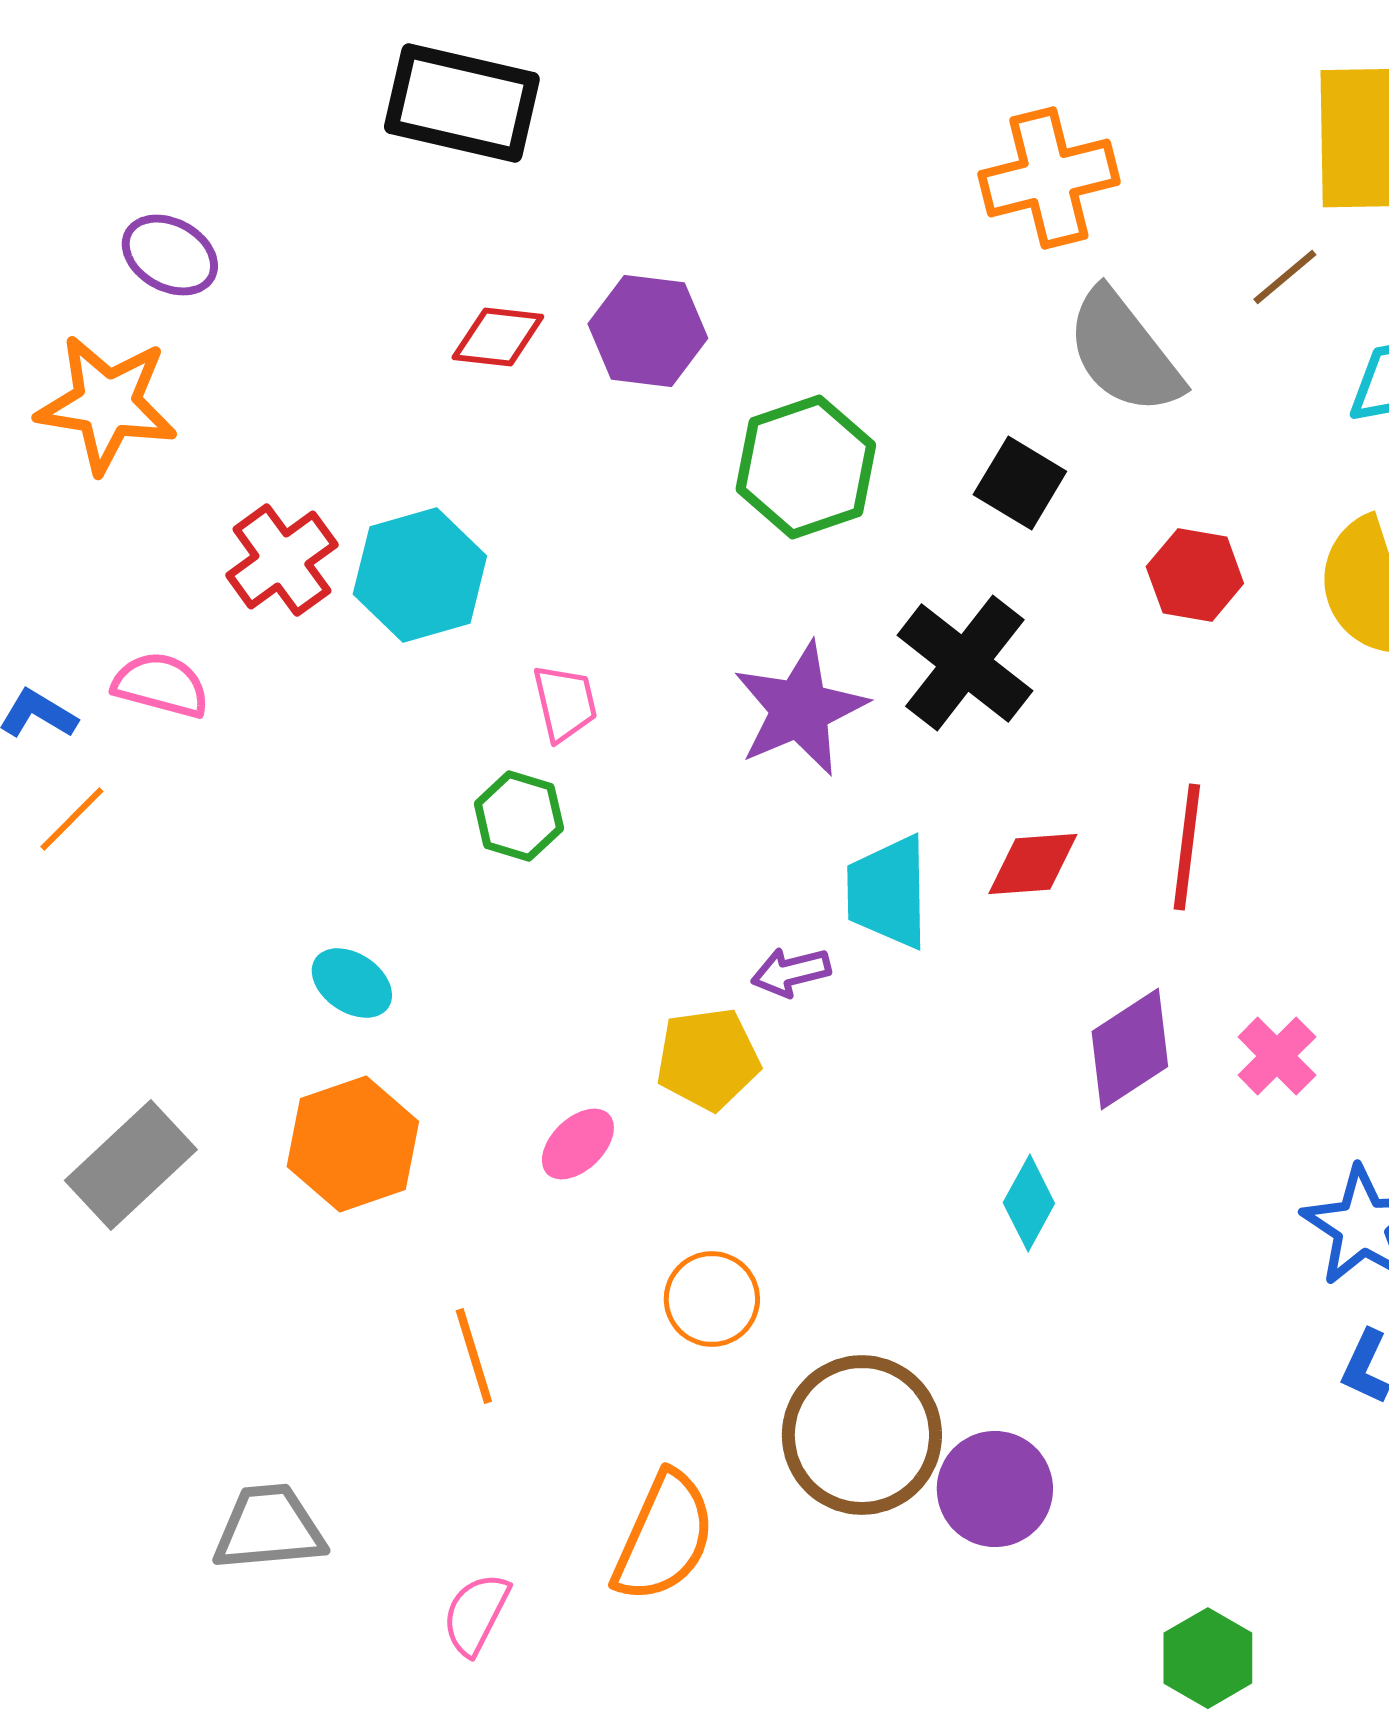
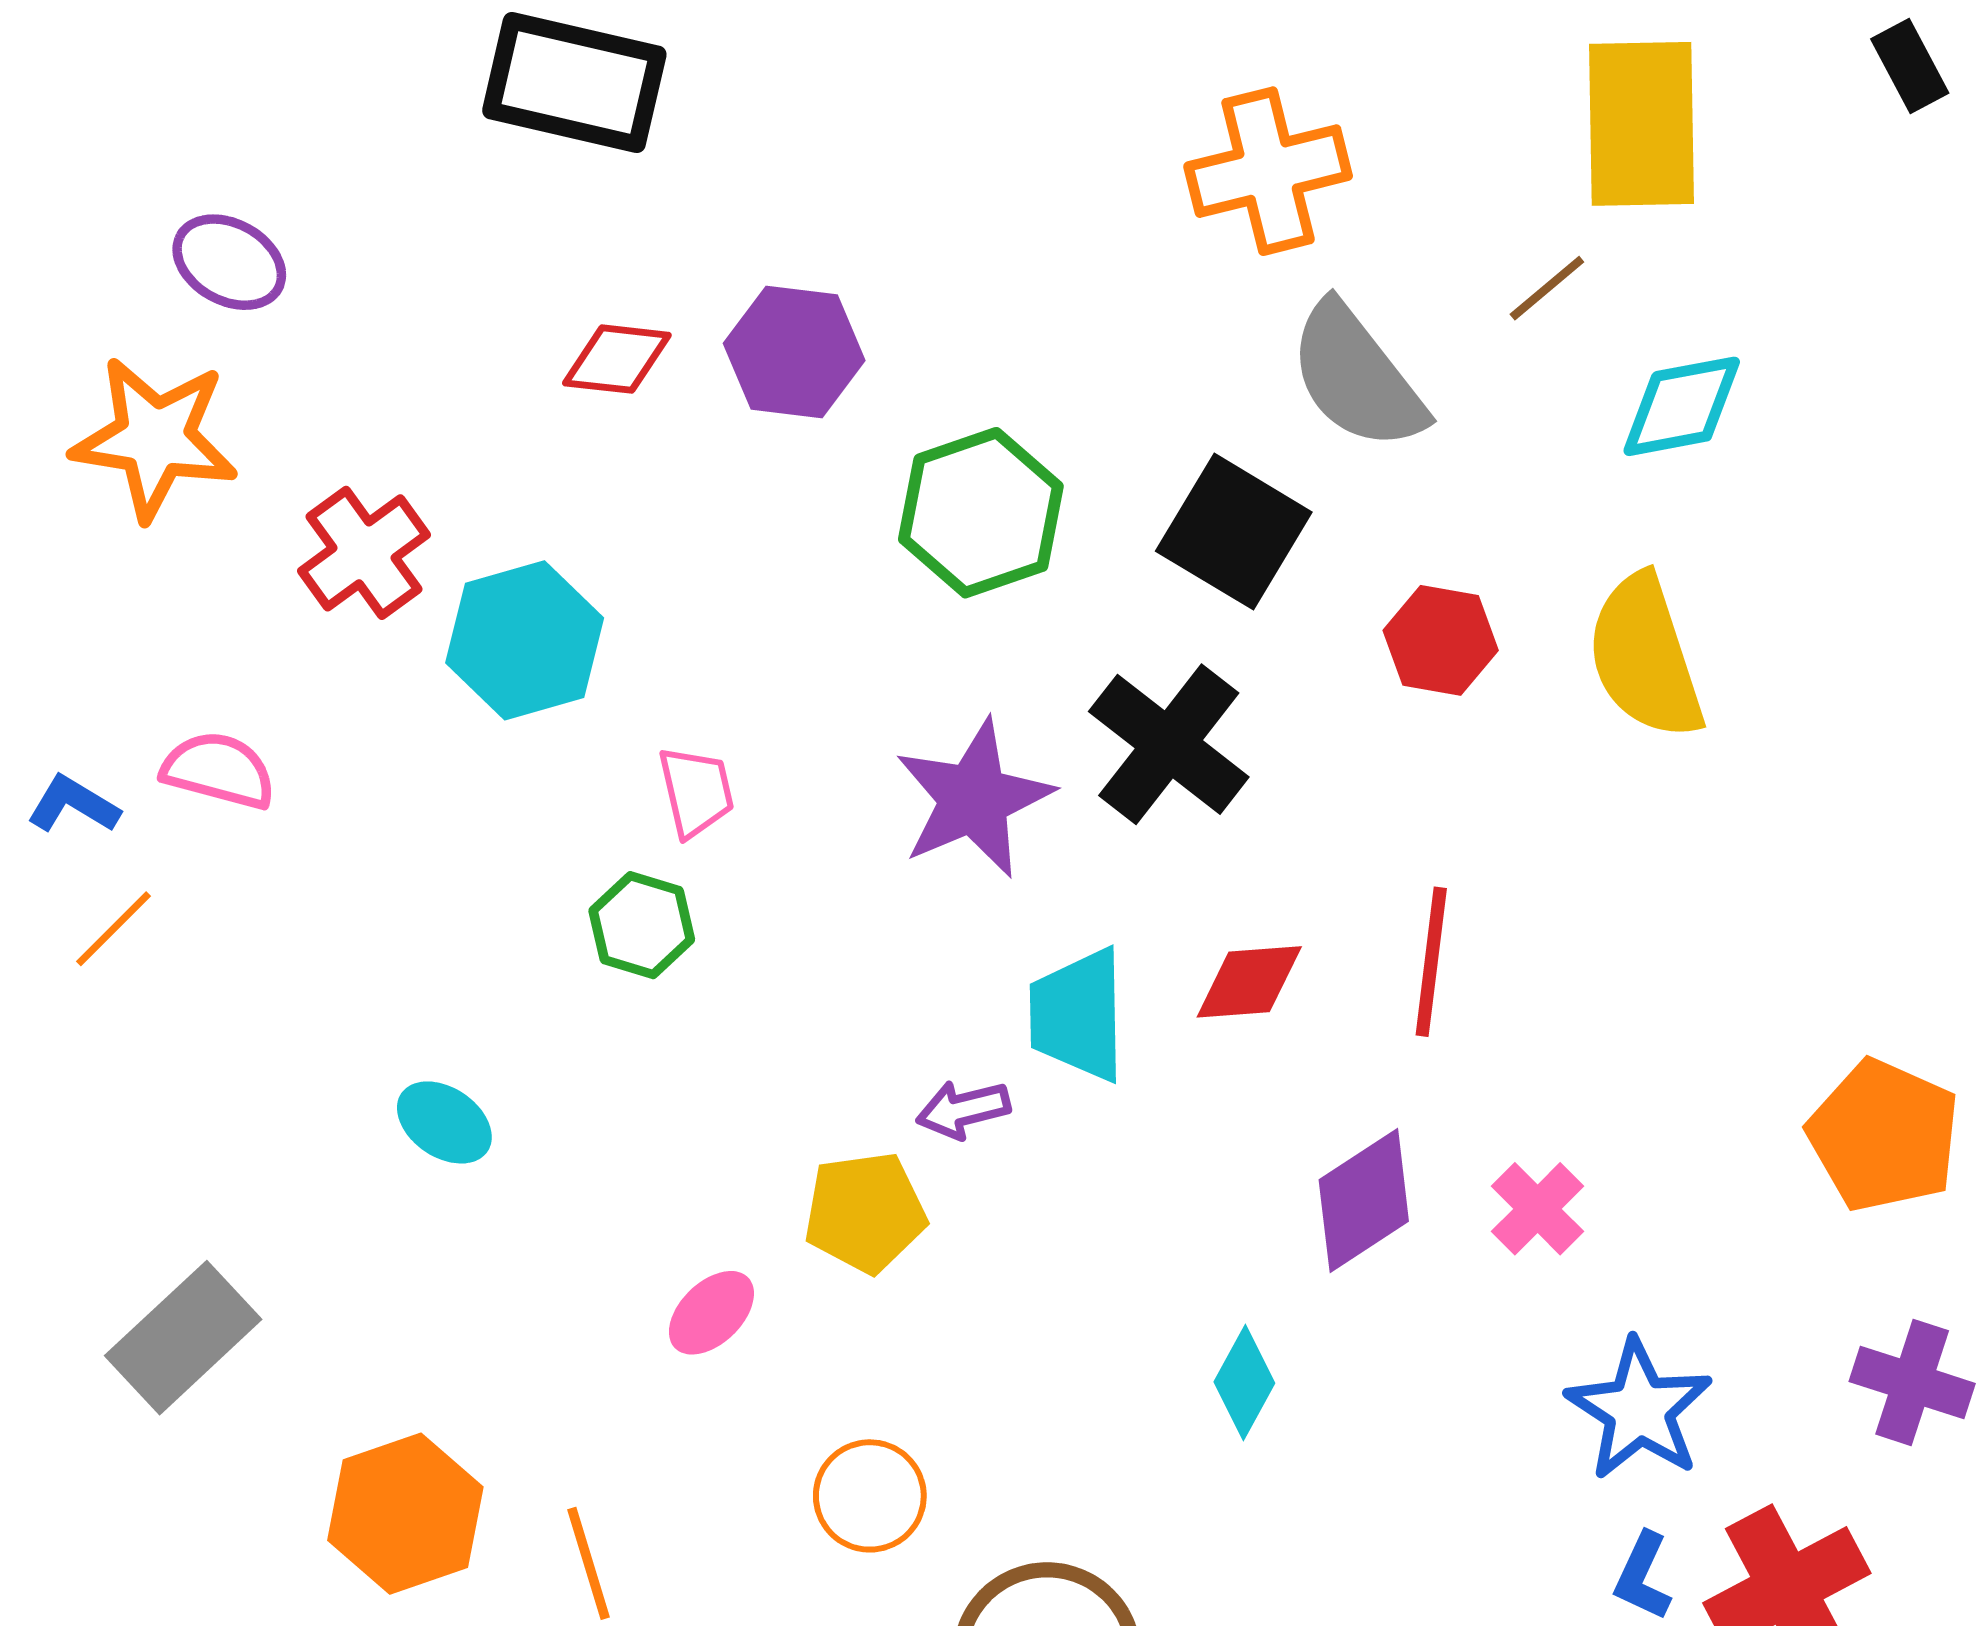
black square: (1020, 483) -> (1234, 532), size x1.4
red cross: (282, 560) -> (364, 553), moved
orange hexagon: (353, 1144) -> (405, 1514), moved

